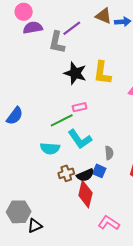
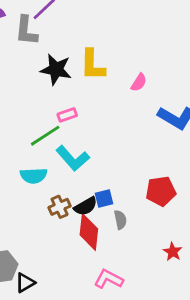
gray semicircle: (109, 153) -> (120, 220), moved
blue square: (99, 171) -> (104, 198), turned -32
pink L-shape: (109, 223) -> (109, 279), moved

